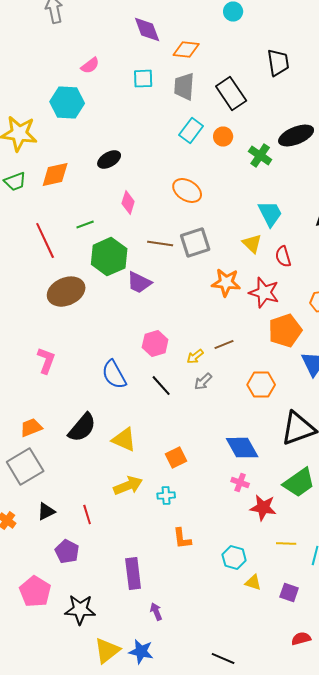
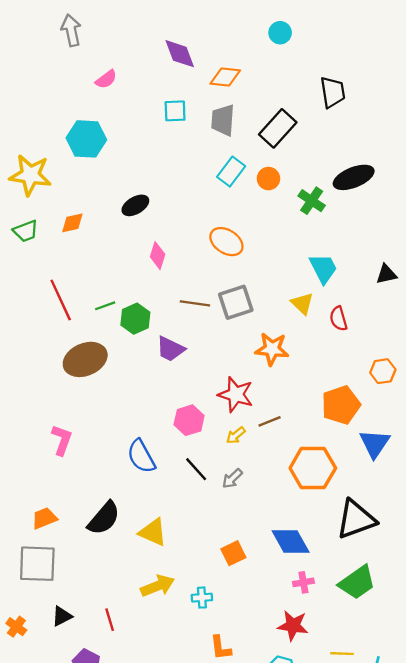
pink semicircle: (90, 66) -> (106, 79), moved
black rectangle: (231, 94) -> (278, 128), turned 76
orange diamond: (55, 175) -> (72, 223), size x0.7
green line: (85, 225) -> (105, 306), moved
green hexagon: (109, 257) -> (135, 319), size x0.7
red star: (264, 293) -> (236, 394), moved
gray arrow: (203, 382) -> (232, 479), moved
orange hexagon: (261, 385) -> (313, 468), size x1.4
orange square: (176, 458) -> (233, 553), moved
gray square: (25, 467) -> (37, 564), turned 33
pink cross: (240, 483) -> (303, 582), moved, turned -30
red star: (263, 508) -> (293, 626), moved

